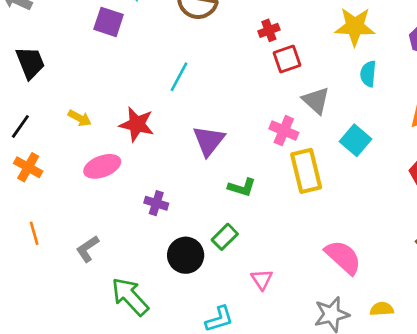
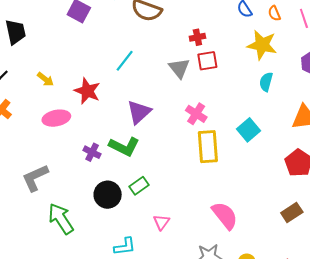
gray triangle: (316, 100) -> (179, 68), moved
green L-shape: (242, 187) -> (124, 146), moved, size x1.4
gray L-shape: (87, 249) -> (35, 178), size x1.4

